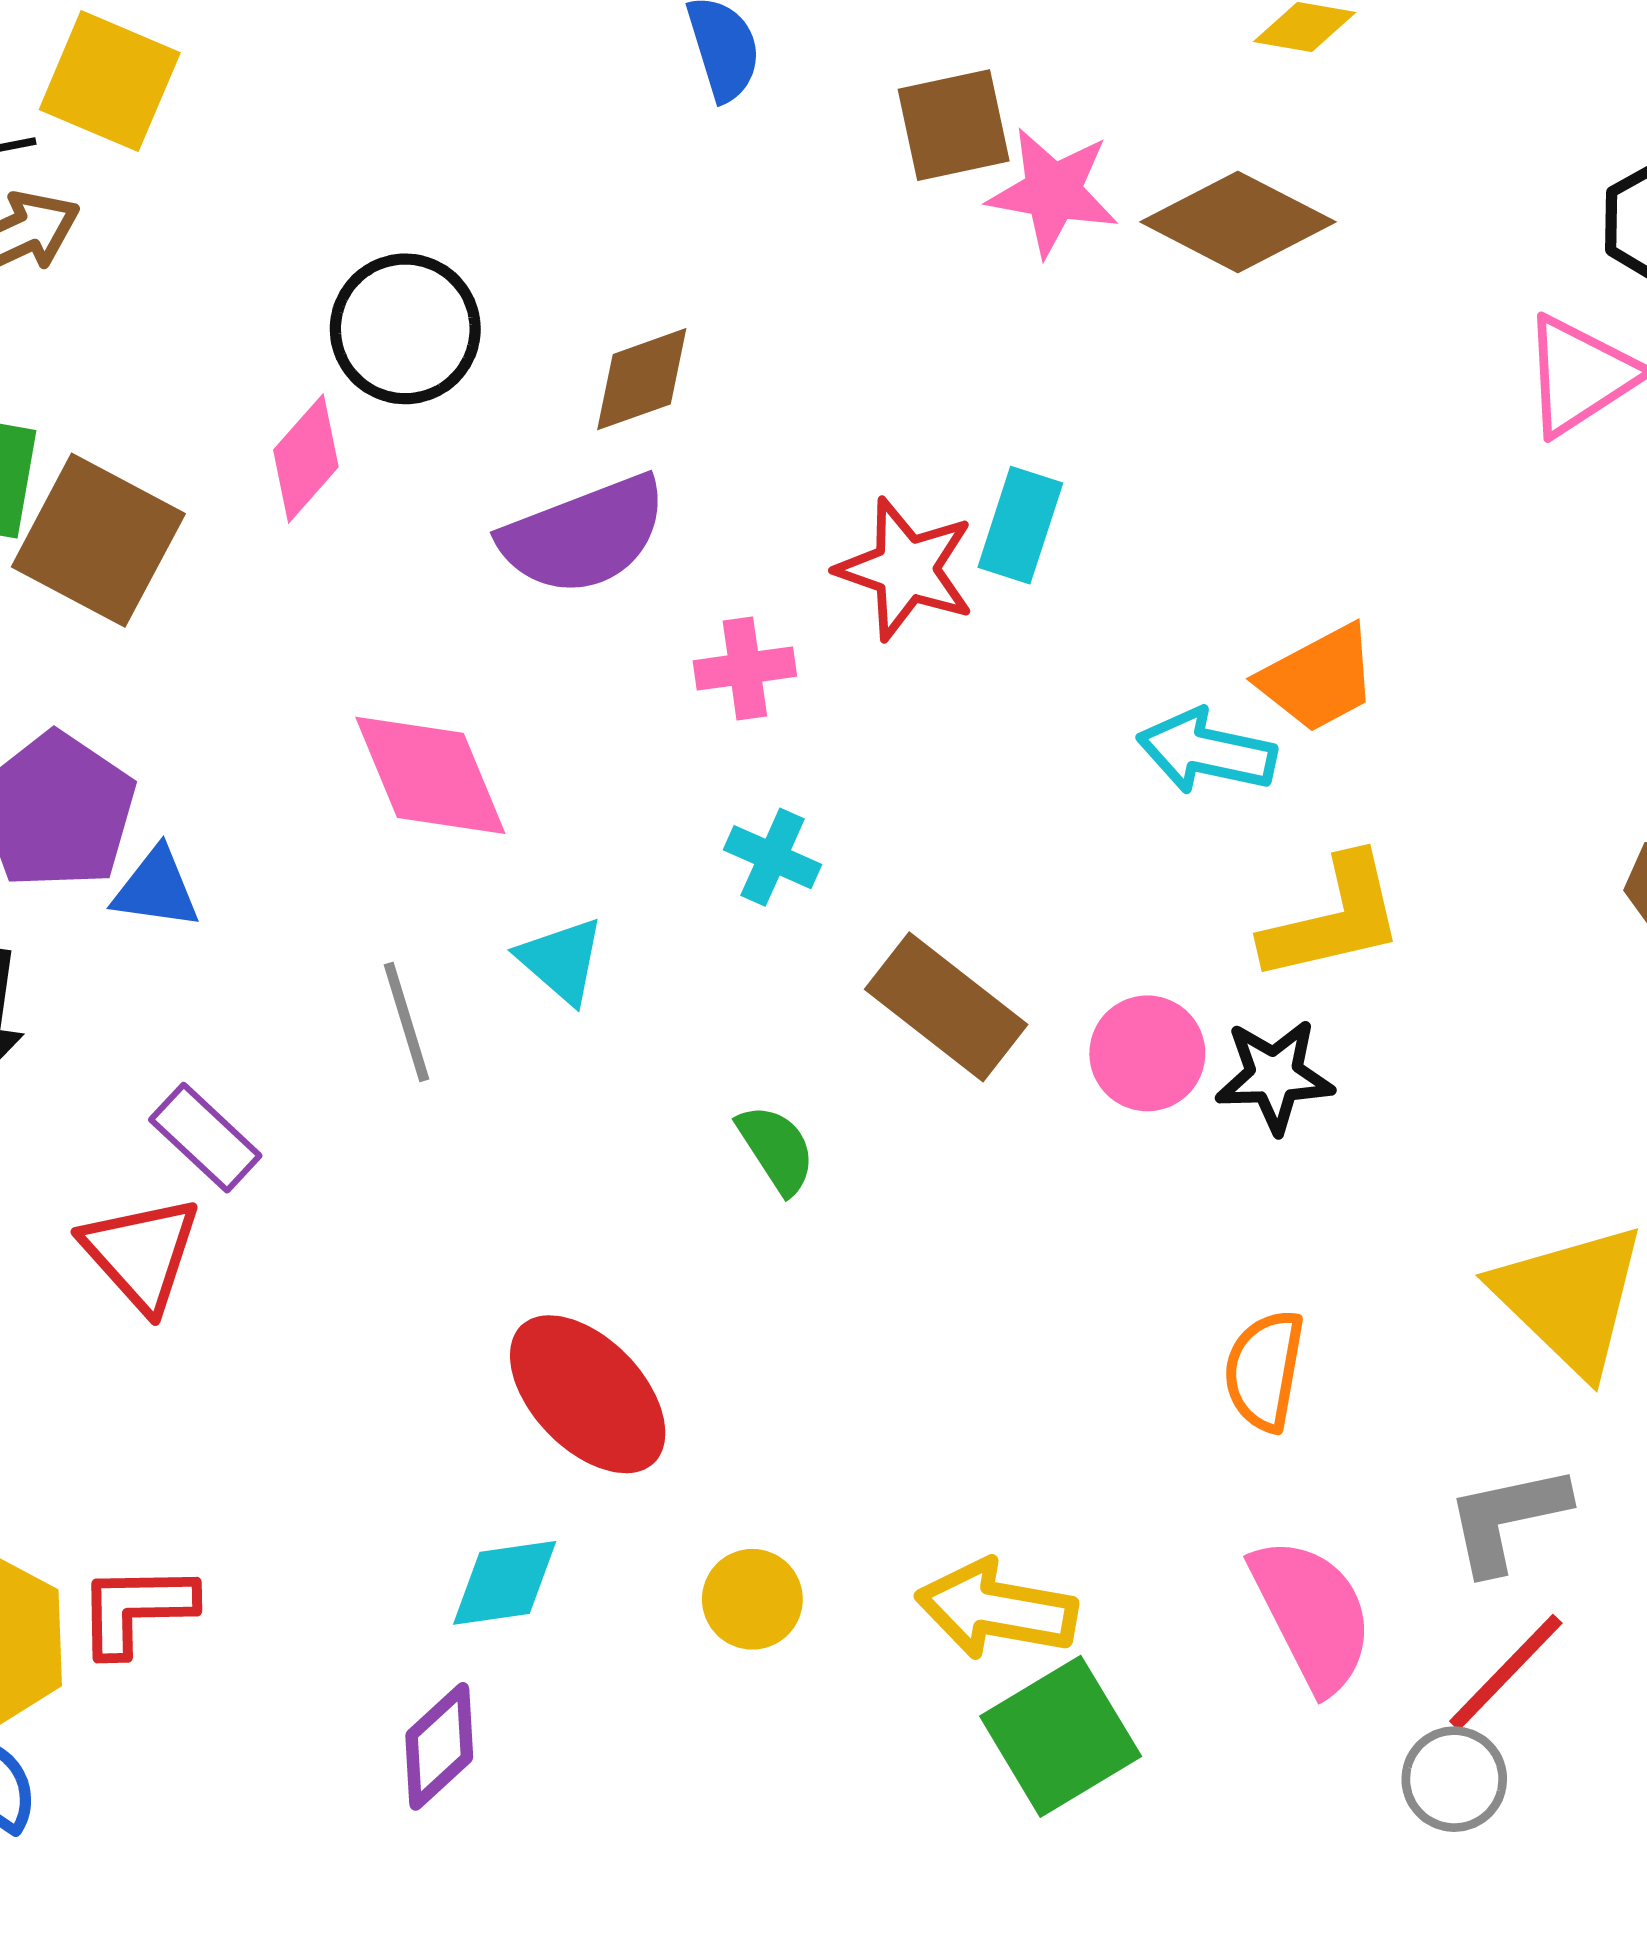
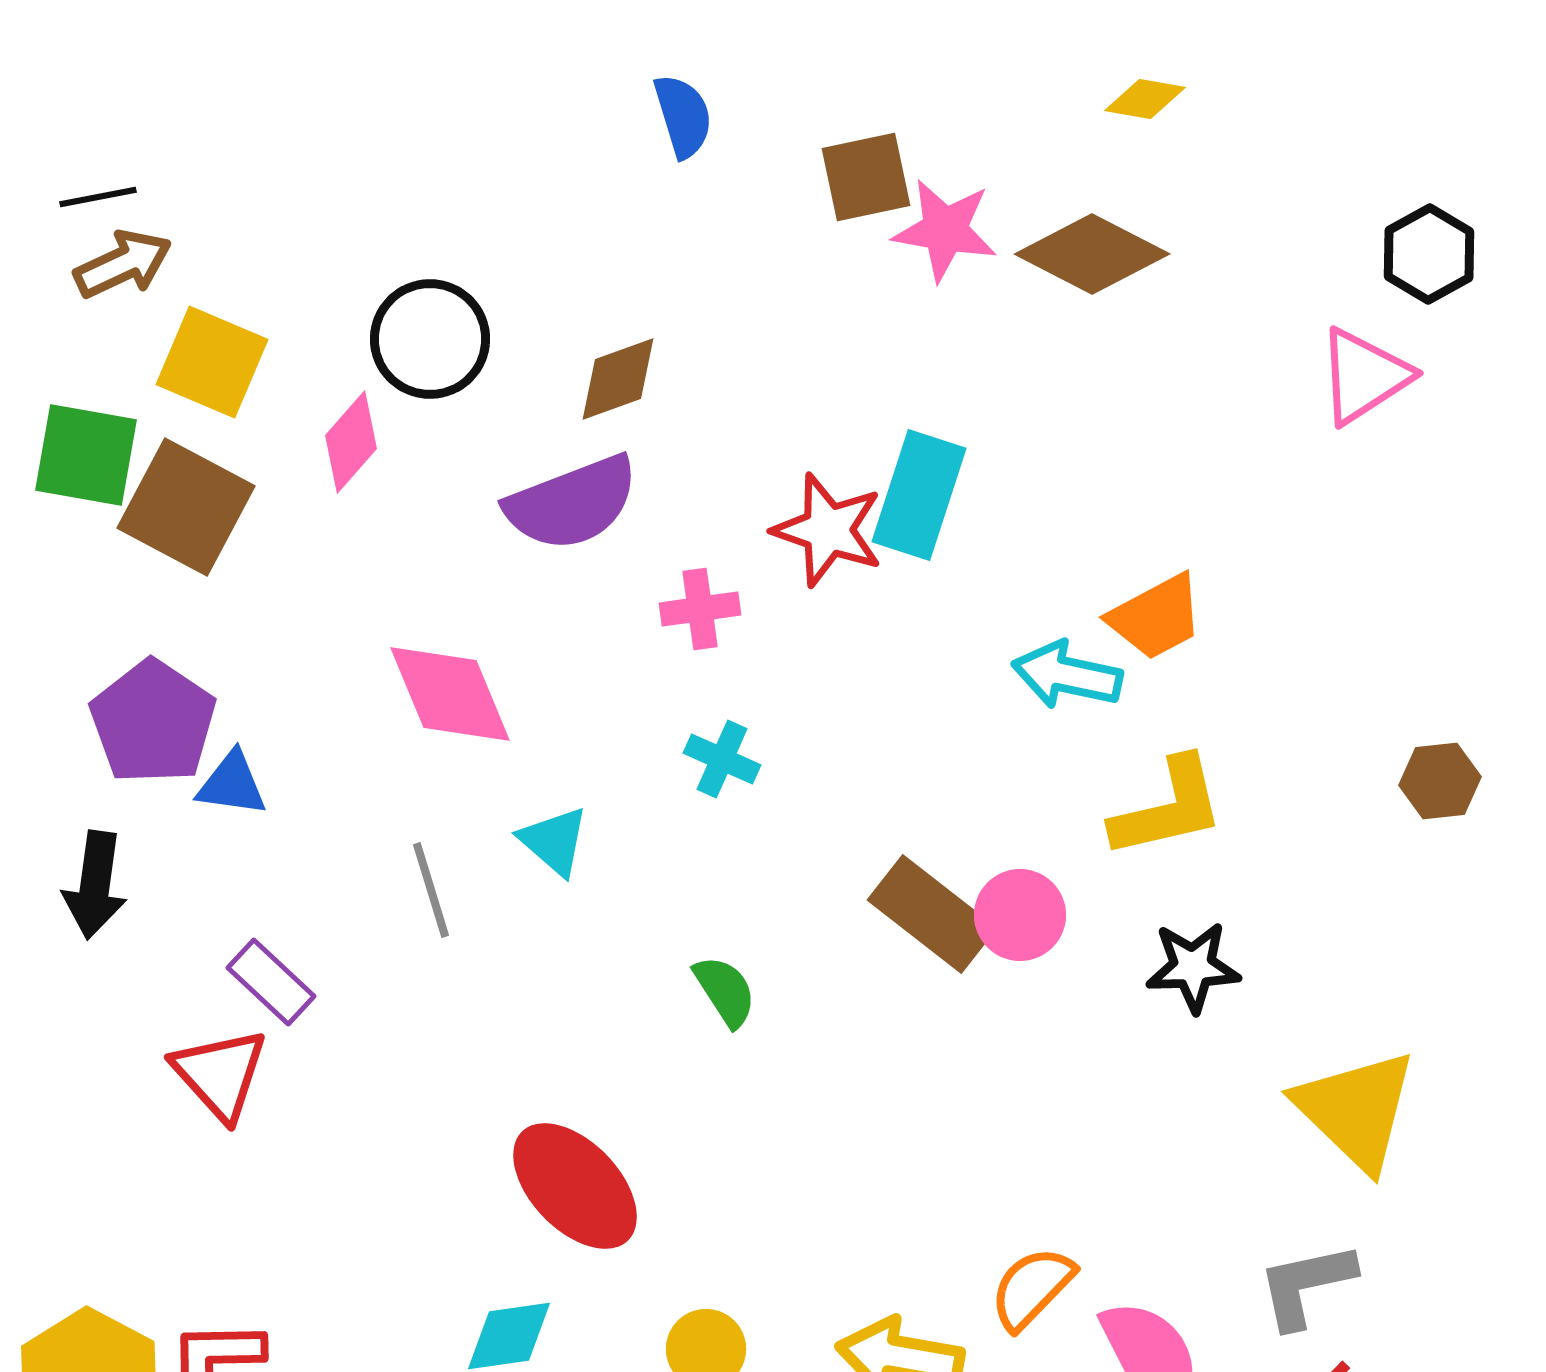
yellow square: (110, 81) -> (212, 362), moved
cyan rectangle: (1020, 525) -> (919, 495), size x1.4
brown rectangle: (946, 1007) -> (932, 914), moved
black star: (1274, 1076) -> (1193, 967), moved
orange semicircle: (1264, 1370) -> (1032, 1288), moved, turned 34

